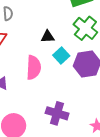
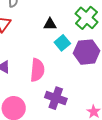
pink semicircle: (34, 67) -> (37, 70), moved

